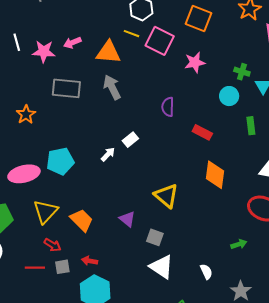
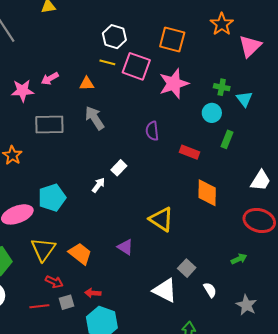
orange triangle: (108, 52) -> (87, 84), size x0.6
pink star: (195, 62) -> (174, 84), size x1.4
green rectangle: (251, 126) -> (227, 139), moved, turned 36
gray square: (155, 237) -> (187, 268), moved, turned 30

